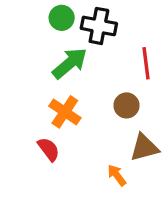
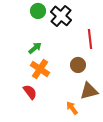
black cross: (99, 26) -> (61, 16), turned 30
green arrow: (70, 63) -> (35, 48), moved, size x0.6

